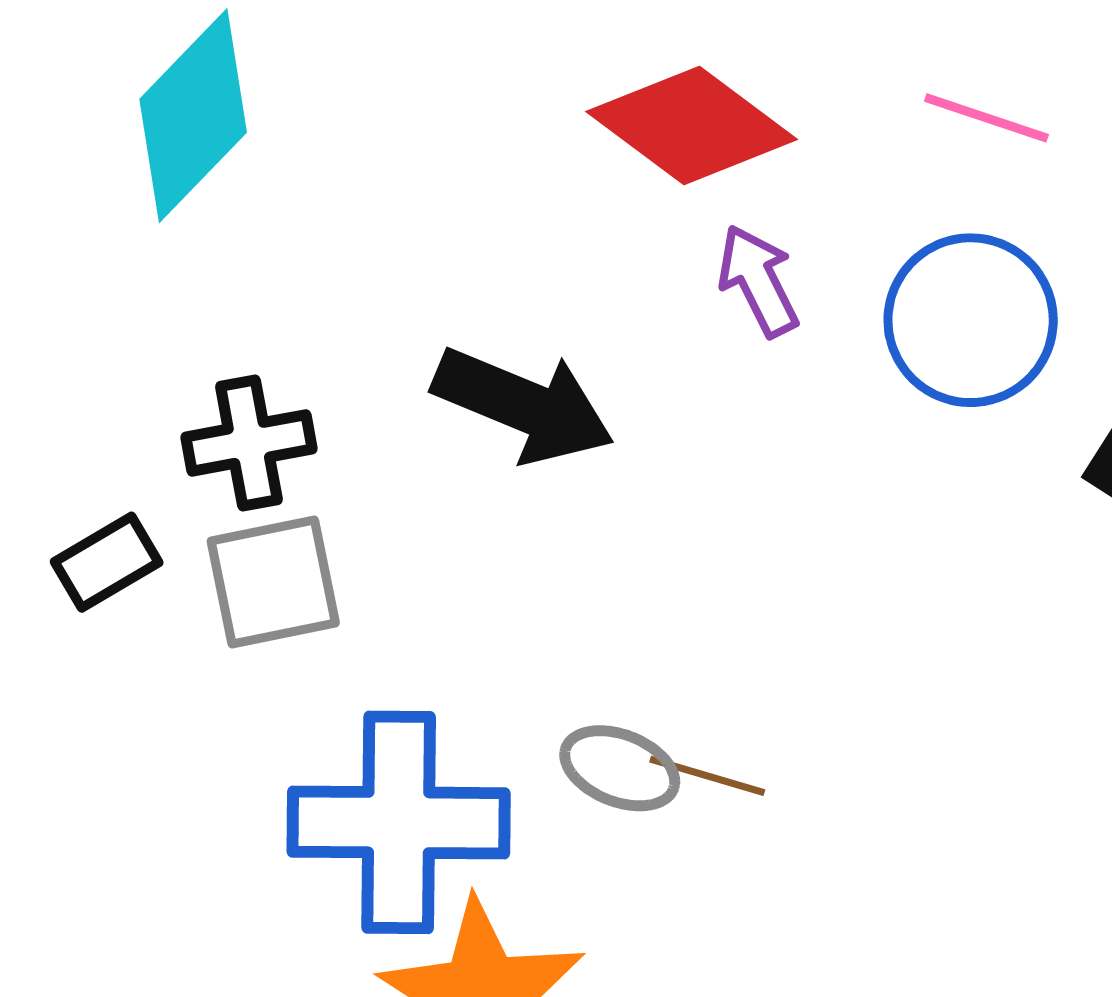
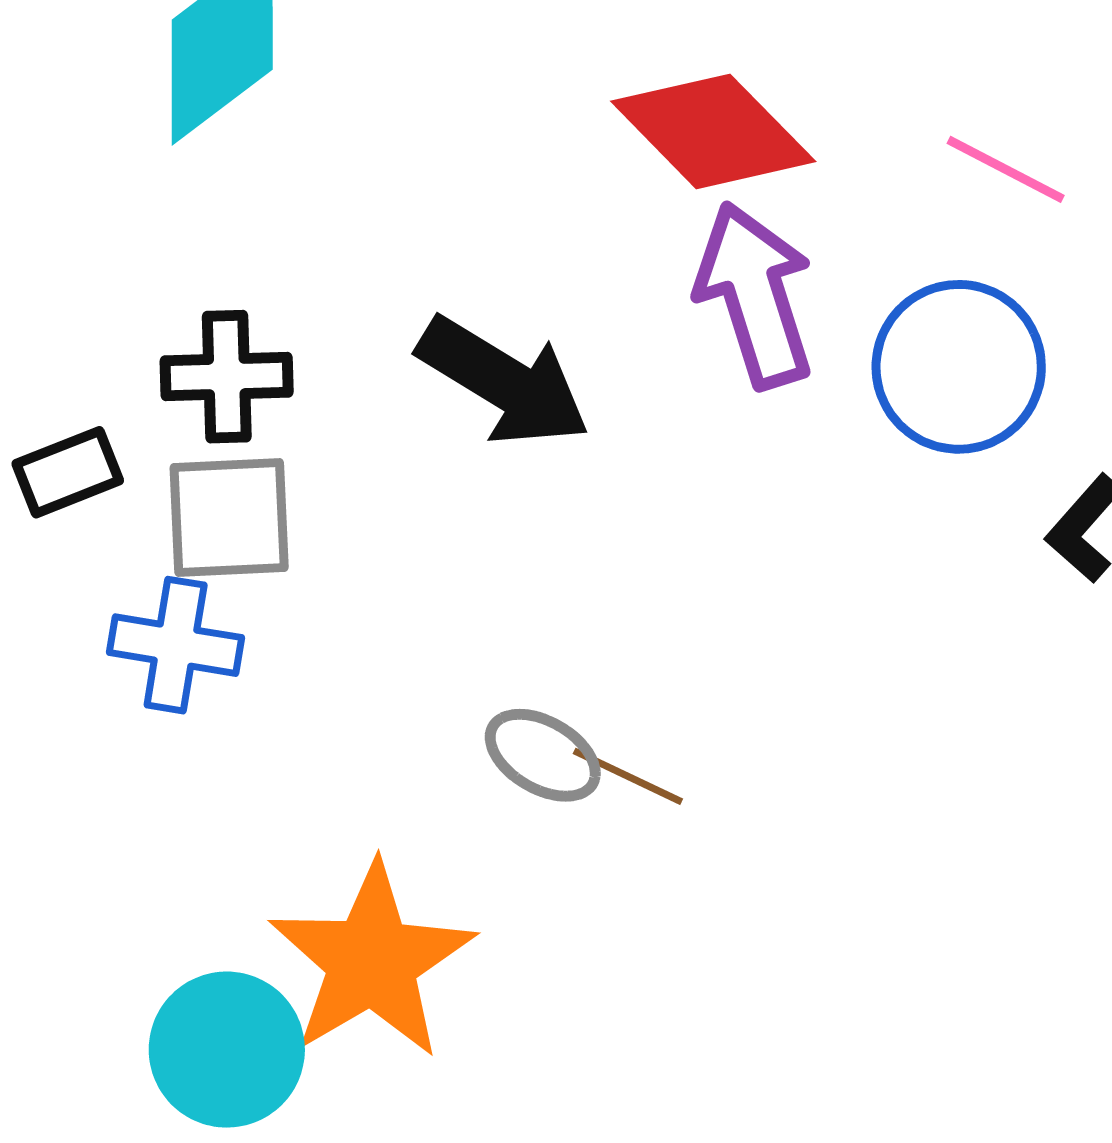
purple arrow: (758, 281) -> (755, 295), size x1.6
blue cross: (399, 822) -> (176, 645), moved, size x0.6

